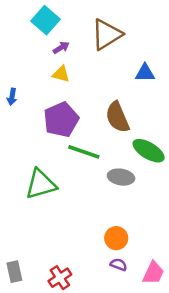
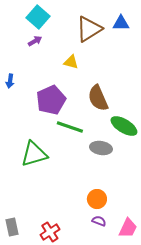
purple arrow: (61, 48) -> (35, 41), moved
blue triangle: (145, 73) -> (121, 23), moved
yellow triangle: (61, 74) -> (71, 62), moved

